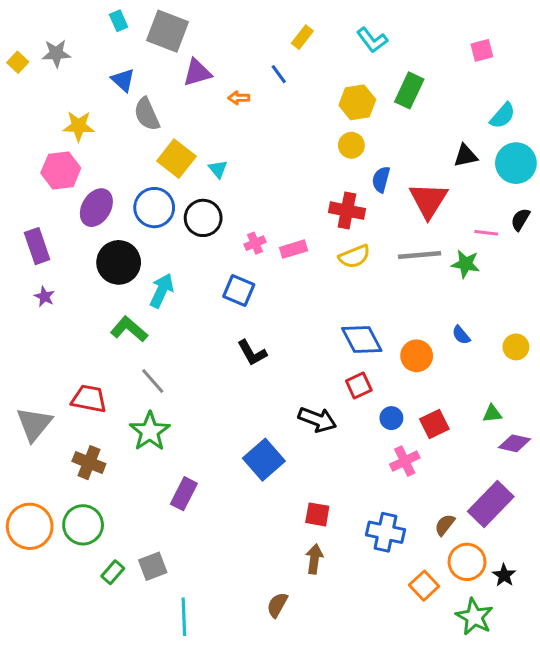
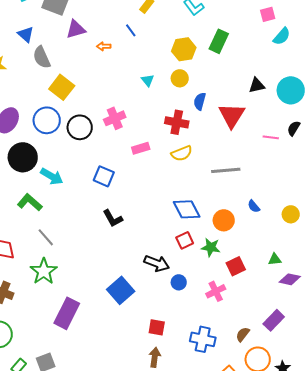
cyan semicircle: (503, 116) -> (282, 36), moved
cyan triangle: (218, 169) -> (148, 80), moved
pink cross: (255, 243) -> (115, 118), moved, size x1.5
gray line: (420, 255) -> (226, 170), moved
green star: (466, 264) -> (211, 247), moved
cyan arrow: (162, 291) -> (52, 176), turned 95
blue circle: (391, 418) -> (179, 282), moved
purple rectangle: (184, 494) -> (67, 313), size x1.4
purple rectangle: (491, 504) -> (274, 320), size x0.7

